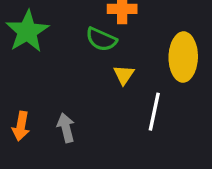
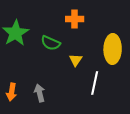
green semicircle: (101, 39) -> (51, 43), moved

